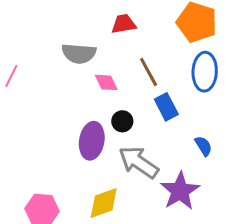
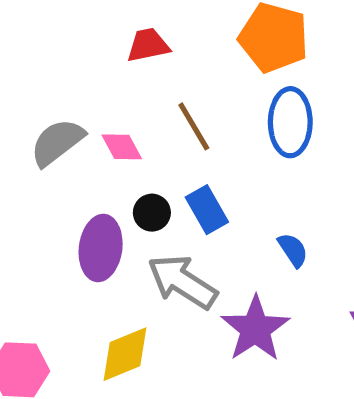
gray semicircle: (79, 53) -> (57, 142), moved, turned 140
blue rectangle: (166, 107) -> (207, 210), moved

